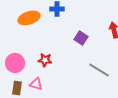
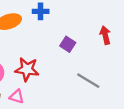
red star: (45, 60) -> (27, 69), size x1.5

